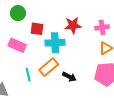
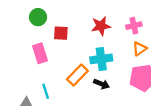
cyan cross: (55, 43) -> (101, 59), moved
pink rectangle: (17, 45) -> (40, 53), turned 54
cyan line: (28, 75) -> (46, 91), moved

